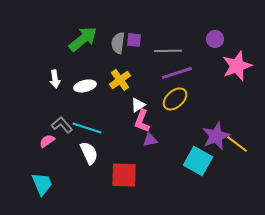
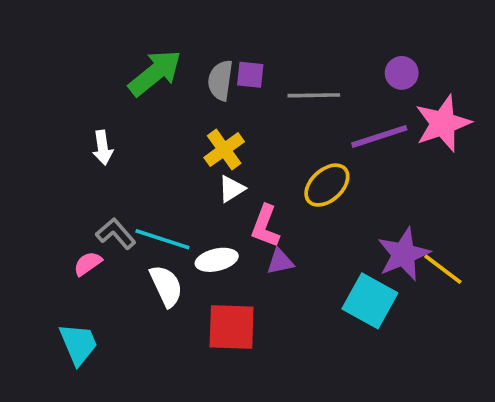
purple line: (177, 73) -> (379, 136), moved
white ellipse: (85, 86) -> (217, 260), moved
white triangle: (138, 105) -> (232, 189), moved

